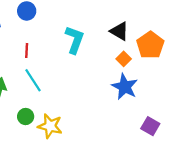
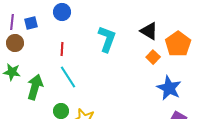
blue star: (125, 87) -> (169, 88), moved

